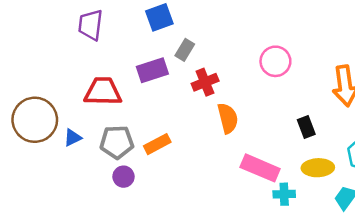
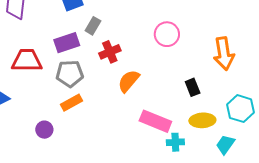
orange semicircle: (228, 118) -> (129, 81), turned -125
gray pentagon: (117, 142) -> (70, 74), moved

